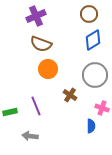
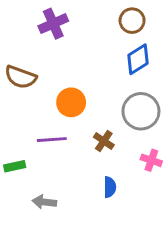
brown semicircle: (41, 44) -> (21, 77), moved
purple line: (36, 106) -> (52, 140), moved, turned -72
blue semicircle: (91, 126) -> (110, 187), moved

